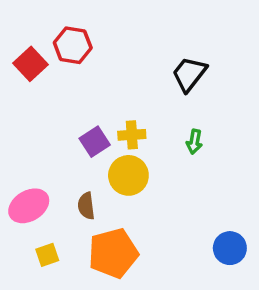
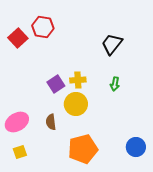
orange pentagon: (113, 253) -> (83, 149), moved
yellow square: (47, 255) -> (20, 152), moved

